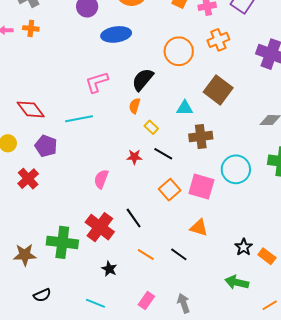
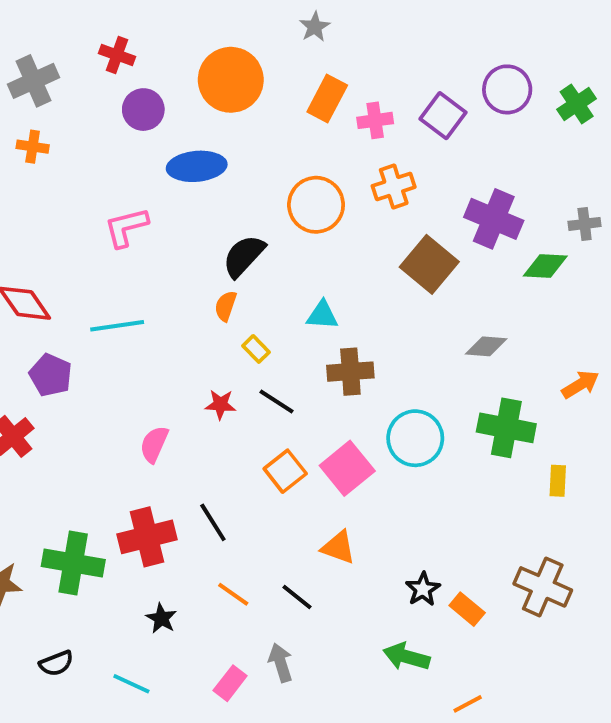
pink L-shape: (97, 82) -> (126, 227), moved
brown square: (218, 90) -> (429, 264), moved
pink square: (201, 187) -> (347, 468), turned 32
red cross: (100, 227) -> (147, 537), turned 36
black semicircle: (42, 295) -> (56, 663), moved
gray arrow: (184, 303) -> (281, 663), moved

